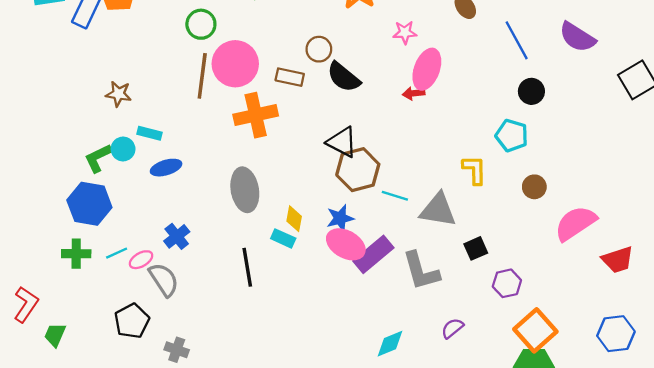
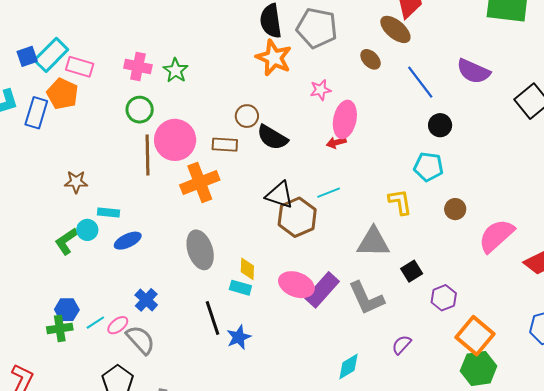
cyan line: (395, 196) -> (329, 193), moved, turned -30
blue hexagon: (89, 204) -> (67, 310), moved, size x0.6
blue star: (340, 218) -> (239, 337), moved

